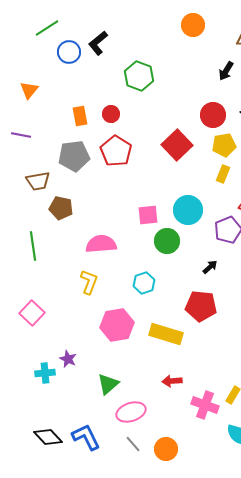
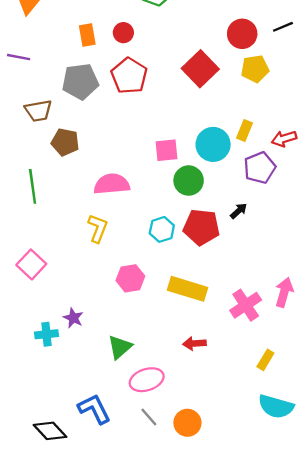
yellow rectangle: (223, 174) -> (244, 130), moved
red pentagon: (201, 306) -> (201, 227), moved
pink hexagon: (117, 325) -> (130, 278), size x0.7
pink cross: (205, 405) -> (246, 305), moved, turned 36
black diamond: (48, 437) -> (50, 431), moved

